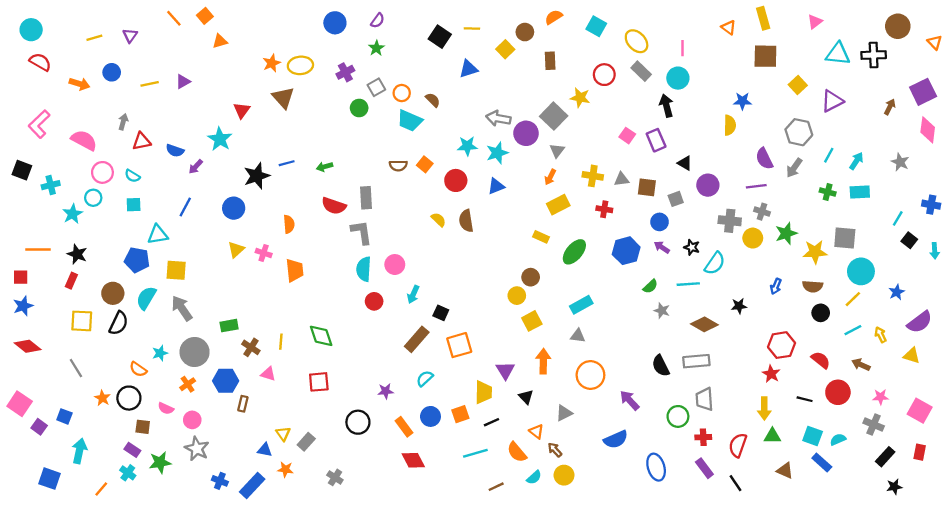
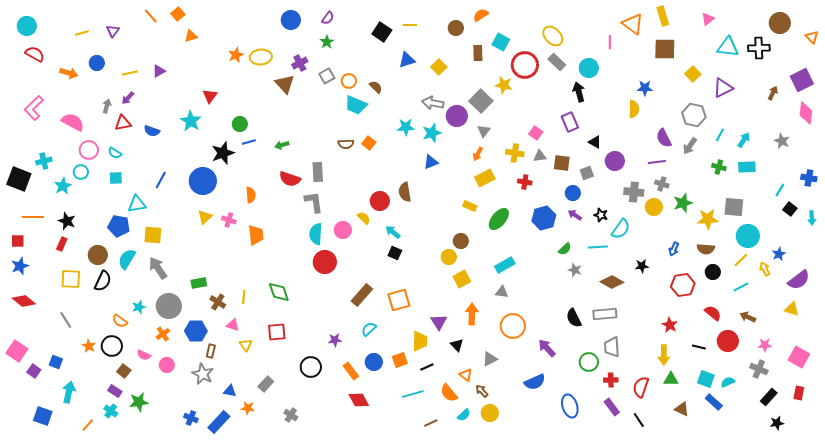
cyan square: (596, 26) -> (501, 42), moved
orange triangle: (729, 27) -> (633, 24), size x1.6
pink line: (683, 48) -> (610, 42), moved
yellow square: (505, 49) -> (439, 67), moved
red circle: (604, 75) -> (525, 65), size x1.4
brown triangle: (283, 98) -> (285, 84), moved
green circle: (359, 108) -> (240, 124), moved
pink square: (627, 136) -> (536, 133), moved
purple arrow: (196, 167) -> (128, 98), moved
black square: (22, 170) -> (19, 179), moved, size x1.4
red circle: (456, 180) -> (380, 201), moved
blue circle: (234, 208) -> (203, 181), size x1.4
yellow semicircle: (439, 220) -> (364, 218), moved
cyan arrow: (413, 294) -> (393, 232), moved, turned 105
red circle: (374, 301) -> (325, 262), size x1.5
black square: (441, 313) -> (395, 253), moved
yellow arrow: (881, 335) -> (765, 269), moved
red hexagon: (782, 345) -> (683, 285), moved
brown square: (143, 427) -> (124, 371), turned 32
yellow triangle: (283, 434) -> (246, 345), moved
gray star: (197, 449) -> (203, 374), moved

